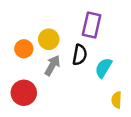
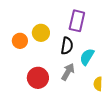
gray arrow: (52, 65) -> (68, 72), moved
red circle: (24, 93) -> (38, 78), moved

